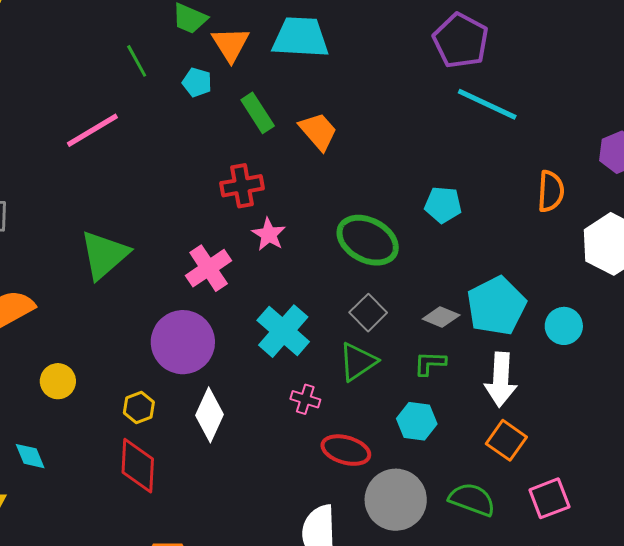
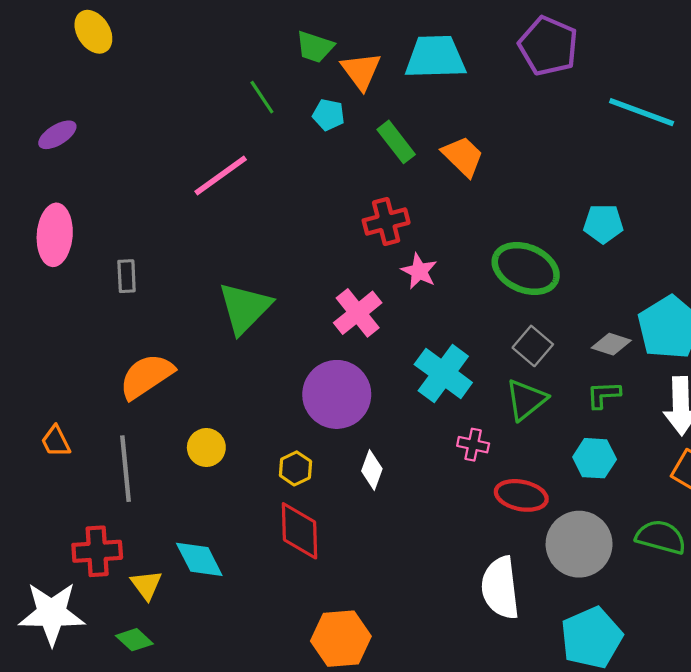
purple pentagon: (461, 41) -> (548, 46), moved
white diamond: (209, 415) -> (372, 470), size x0.7
cyan diamond: (30, 456) -> (199, 559), moved, size x1.4

